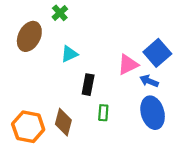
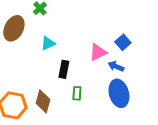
blue square: (157, 53) -> (123, 42), size x0.7

